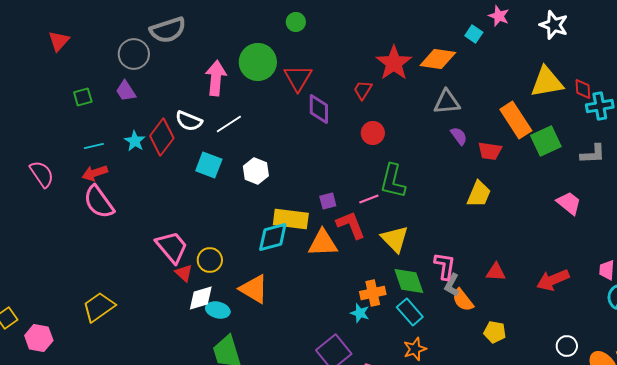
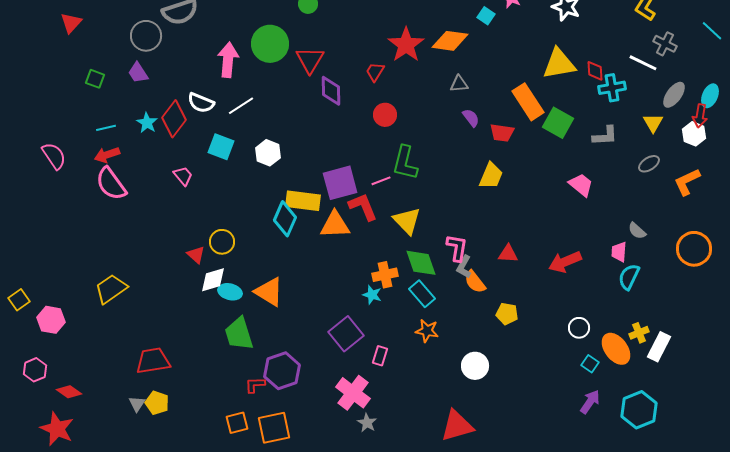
green square: (83, 97) -> (95, 79), turned 36
gray triangle: (447, 102) -> (459, 84), size x0.7
green square: (546, 141) -> (558, 123), turned -36
purple square: (328, 201) -> (340, 183), size x2.0
cyan diamond: (273, 237) -> (285, 219), turned -52
pink trapezoid: (172, 247) -> (183, 176), moved, size x0.6
orange triangle: (254, 289) -> (269, 292), moved
orange star: (415, 349) -> (427, 331), turned 30

